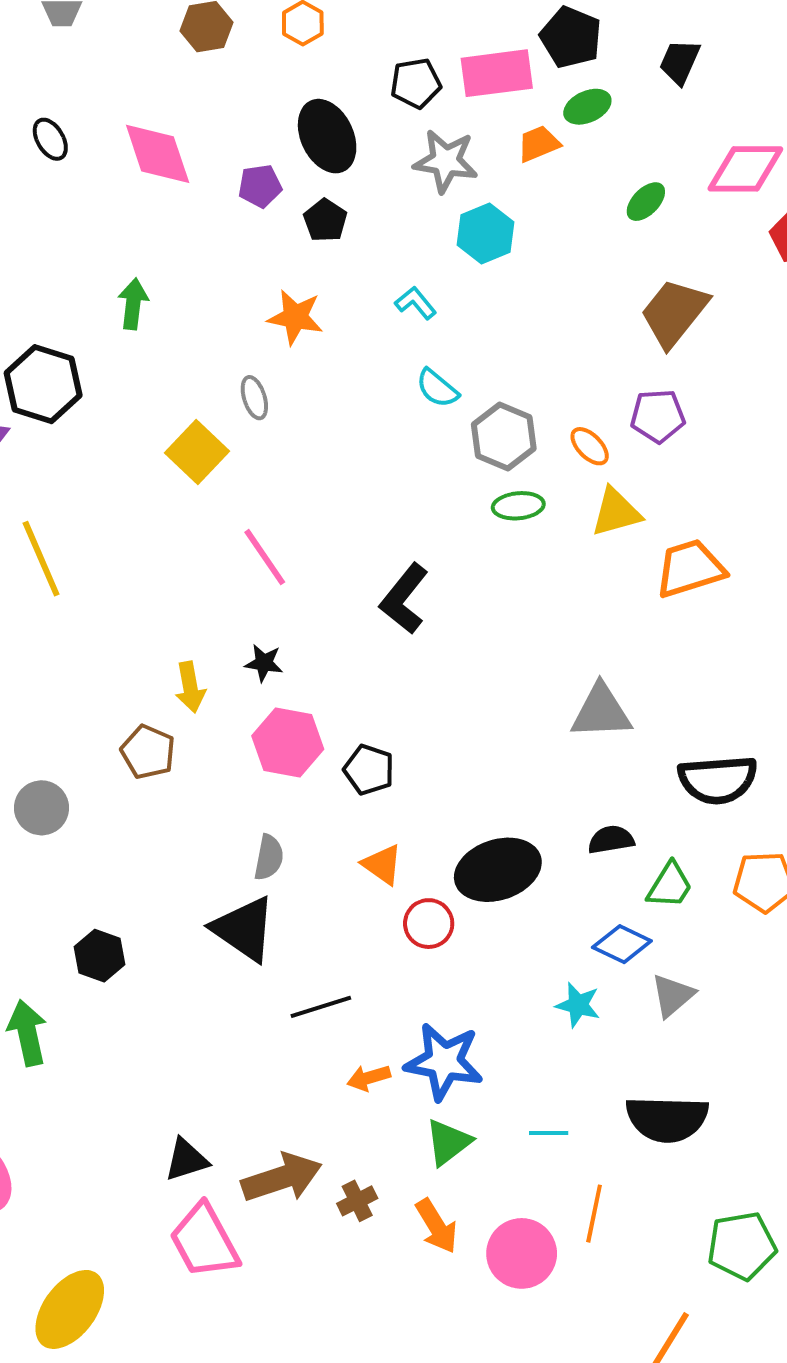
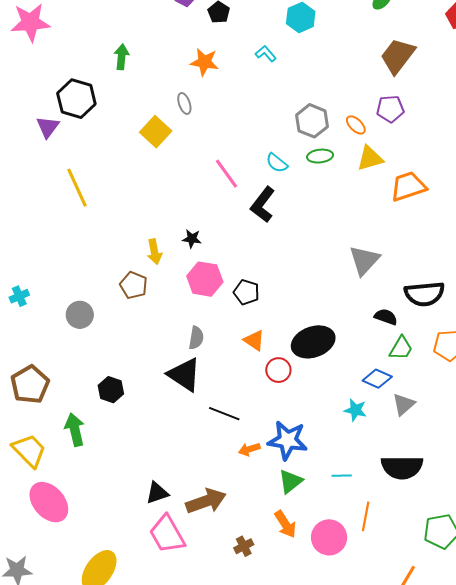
cyan semicircle: (437, 388) -> (277, 163), moved
pink line: (265, 557) -> (227, 174), moved
gray triangle: (601, 712) -> (364, 260), turned -44
black semicircle: (611, 840) -> (386, 317), moved, turned 30
black line: (321, 1007) -> (224, 414), turned 40
brown cross: (357, 1201) -> (244, 546), moved

